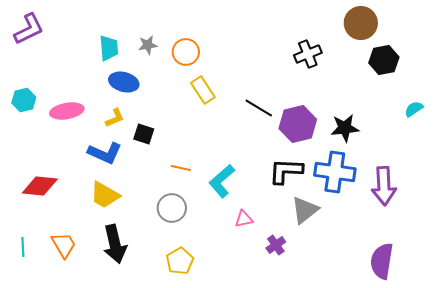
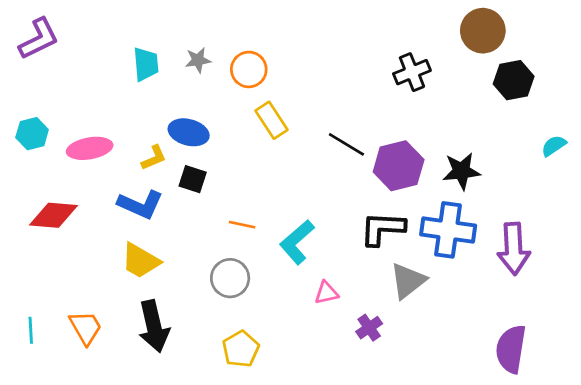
blue ellipse: (124, 82) -> (189, 132), moved
red diamond: (40, 186) -> (53, 215), moved

